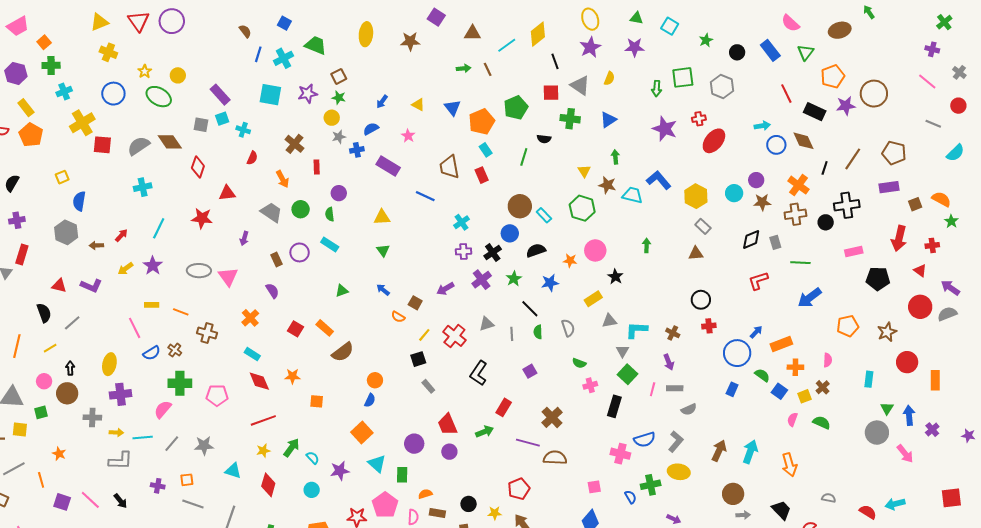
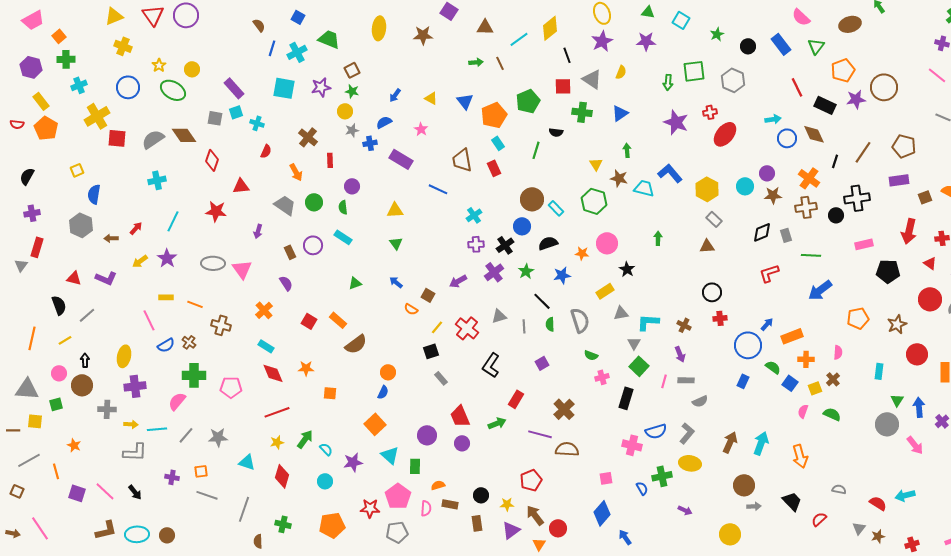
gray semicircle: (568, 328) -> (580, 320), size x1.4

